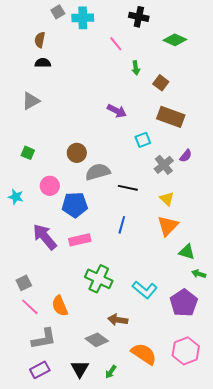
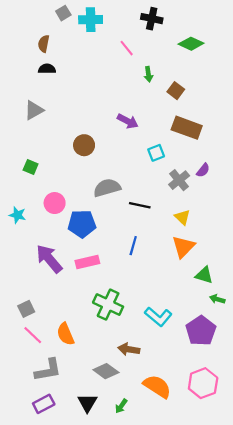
brown circle: (77, 153) -> (84, 145), moved

